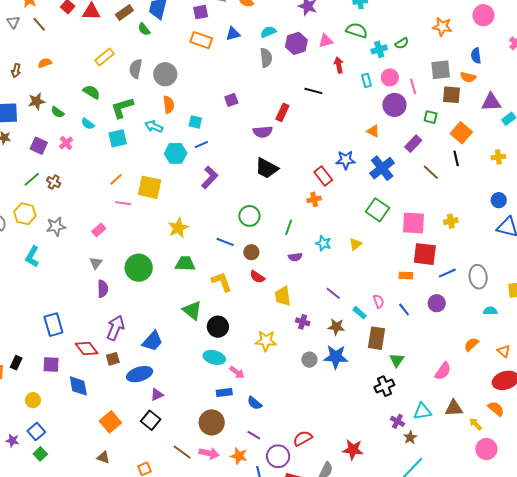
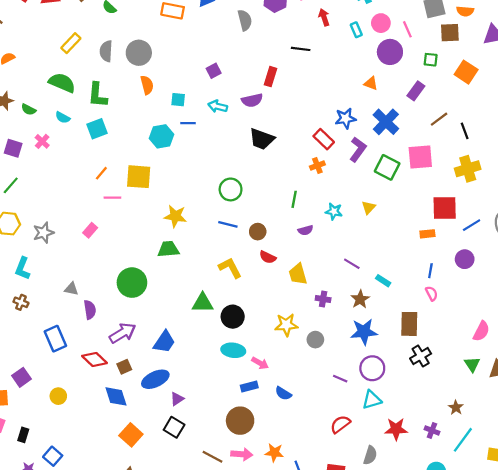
green semicircle: (91, 92) -> (62, 83), size x1.4
green L-shape: (122, 108) -> (97, 95), turned -60
cyan arrow: (154, 126) -> (218, 106), moved
blue line: (201, 145) -> (188, 123), turned 32
black line: (456, 158) -> (465, 131), moved
brown line: (431, 172) -> (439, 119), turned -72
purple L-shape: (210, 177) -> (358, 149), moved
brown cross: (54, 182) -> (21, 302), moved
green circle: (249, 216) -> (231, 189), moved
yellow cross: (451, 221) -> (468, 169), size x1.6
pink square: (413, 223) -> (420, 157), moved
yellow star: (178, 228) -> (175, 216), turned -30
gray triangle: (96, 263) -> (71, 289), moved, turned -48
green trapezoid: (185, 264) -> (168, 249), moved
green circle: (139, 268) -> (132, 283), moved
purple semicircle: (103, 289) -> (90, 310), moved
pink semicircle: (379, 301) -> (432, 293), moved
blue line: (404, 309) -> (430, 271), turned 56
green triangle: (192, 310) -> (203, 303), turned -30
brown star: (336, 327) -> (360, 299), turned -30
purple arrow: (115, 328) -> (123, 333), turned 45
brown rectangle: (376, 338) -> (409, 324), moved
gray circle: (309, 360) -> (315, 340), moved
green triangle: (397, 360) -> (472, 364), moved
black rectangle: (16, 363) -> (23, 435), moved
purple square: (51, 365) -> (21, 377), moved, turned -30
blue diamond: (78, 386) -> (116, 396), moved
yellow circle: (33, 400) -> (58, 396), moved
cyan triangle: (422, 411) -> (372, 400), moved
purple cross: (397, 421) -> (432, 430), moved
purple line: (254, 435) -> (340, 379), moved
purple circle: (278, 456) -> (372, 368), moved

